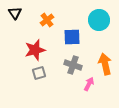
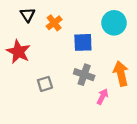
black triangle: (15, 13) -> (28, 15), moved
red star: (35, 50) -> (18, 52), moved, turned -30

